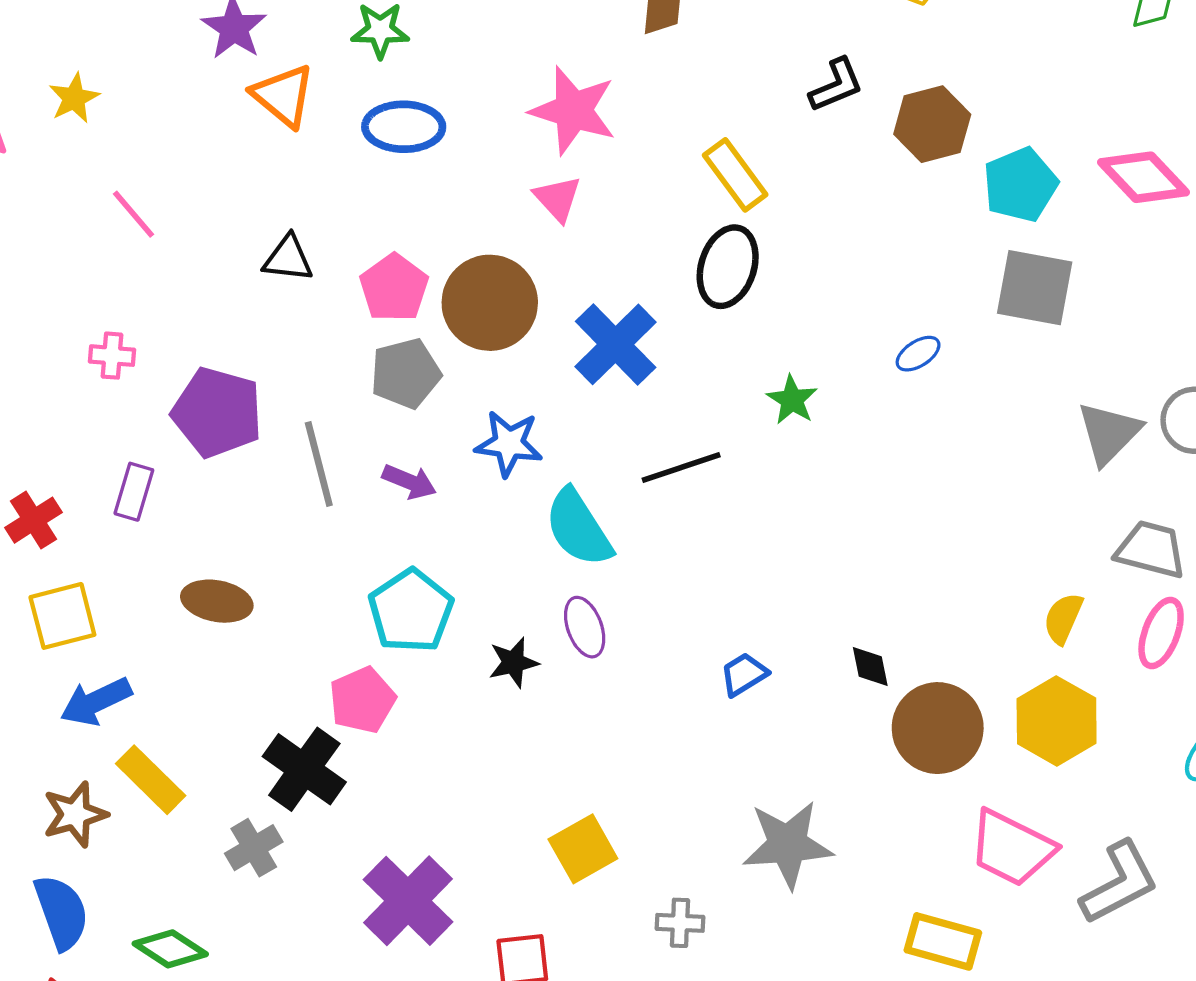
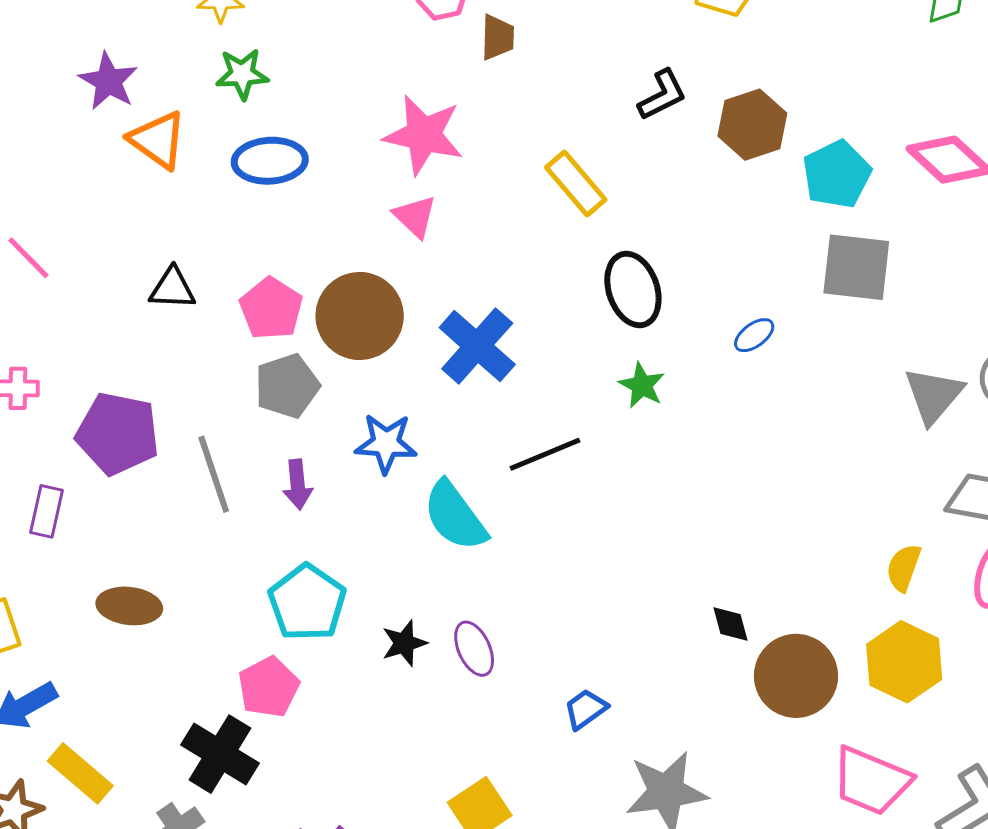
black ellipse: (728, 267) -> (633, 289), moved, turned -32
purple arrow: (409, 482) -> (298, 485), turned 66
purple ellipse: (585, 627) -> (474, 649), moved
blue trapezoid: (744, 674) -> (586, 709), moved

